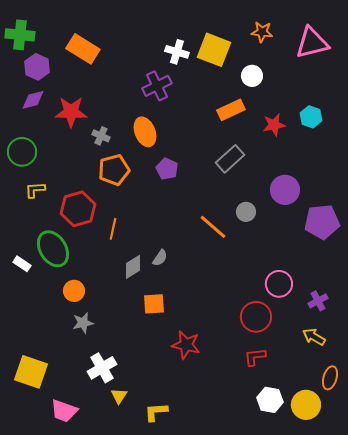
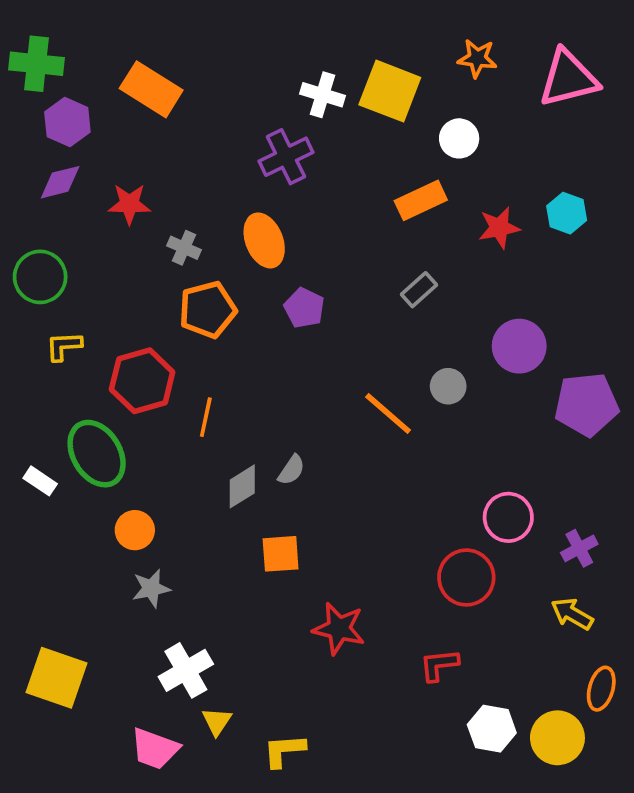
red star: (71, 112) -> (129, 204), size x0.7
gray rectangle: (230, 159) -> (419, 290), size x0.7
red L-shape: (255, 357) -> (439, 665), moved
pink trapezoid: (64, 411) -> (155, 749), moved

